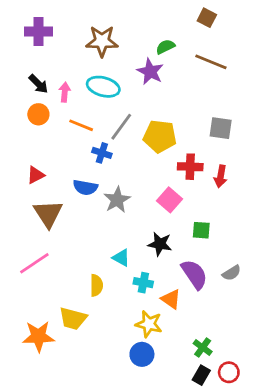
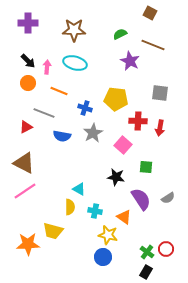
purple star: (150, 72) -> (130, 61), moved
gray line: (121, 127) -> (44, 113), moved, turned 75
blue cross: (102, 153) -> (85, 108), moved
gray star: (117, 200) -> (93, 133), moved
brown triangle: (48, 214) -> (24, 163), moved, turned -30
cyan triangle: (121, 258) -> (79, 189), moved
cyan cross: (143, 283) -> (95, 211), moved
red circle: (229, 372) -> (166, 249), moved

